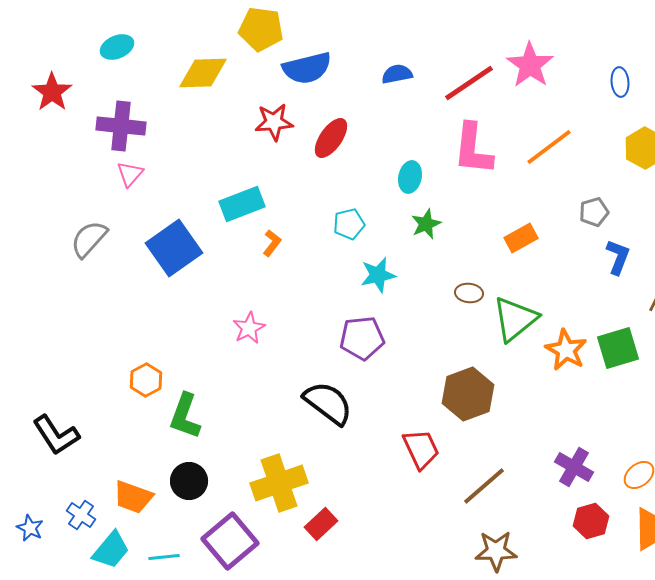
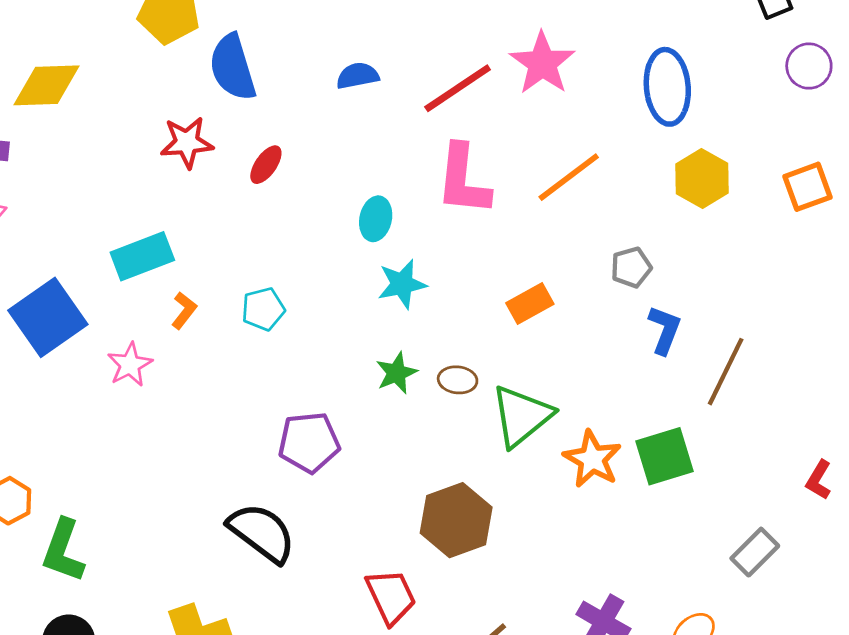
blue semicircle: (307, 68) -> (233, 67), turned 87
yellow diamond: (203, 73) -> (46, 85), moved
blue ellipse: (620, 82) -> (667, 87), size x1.8
red ellipse: (331, 138) -> (266, 165), size x0.7
cyan pentagon: (349, 224) -> (263, 309), moved
green star: (426, 224) -> (396, 373), moved
cyan star: (378, 275) -> (402, 284), moved
pink star: (249, 328) -> (130, 365), moved

